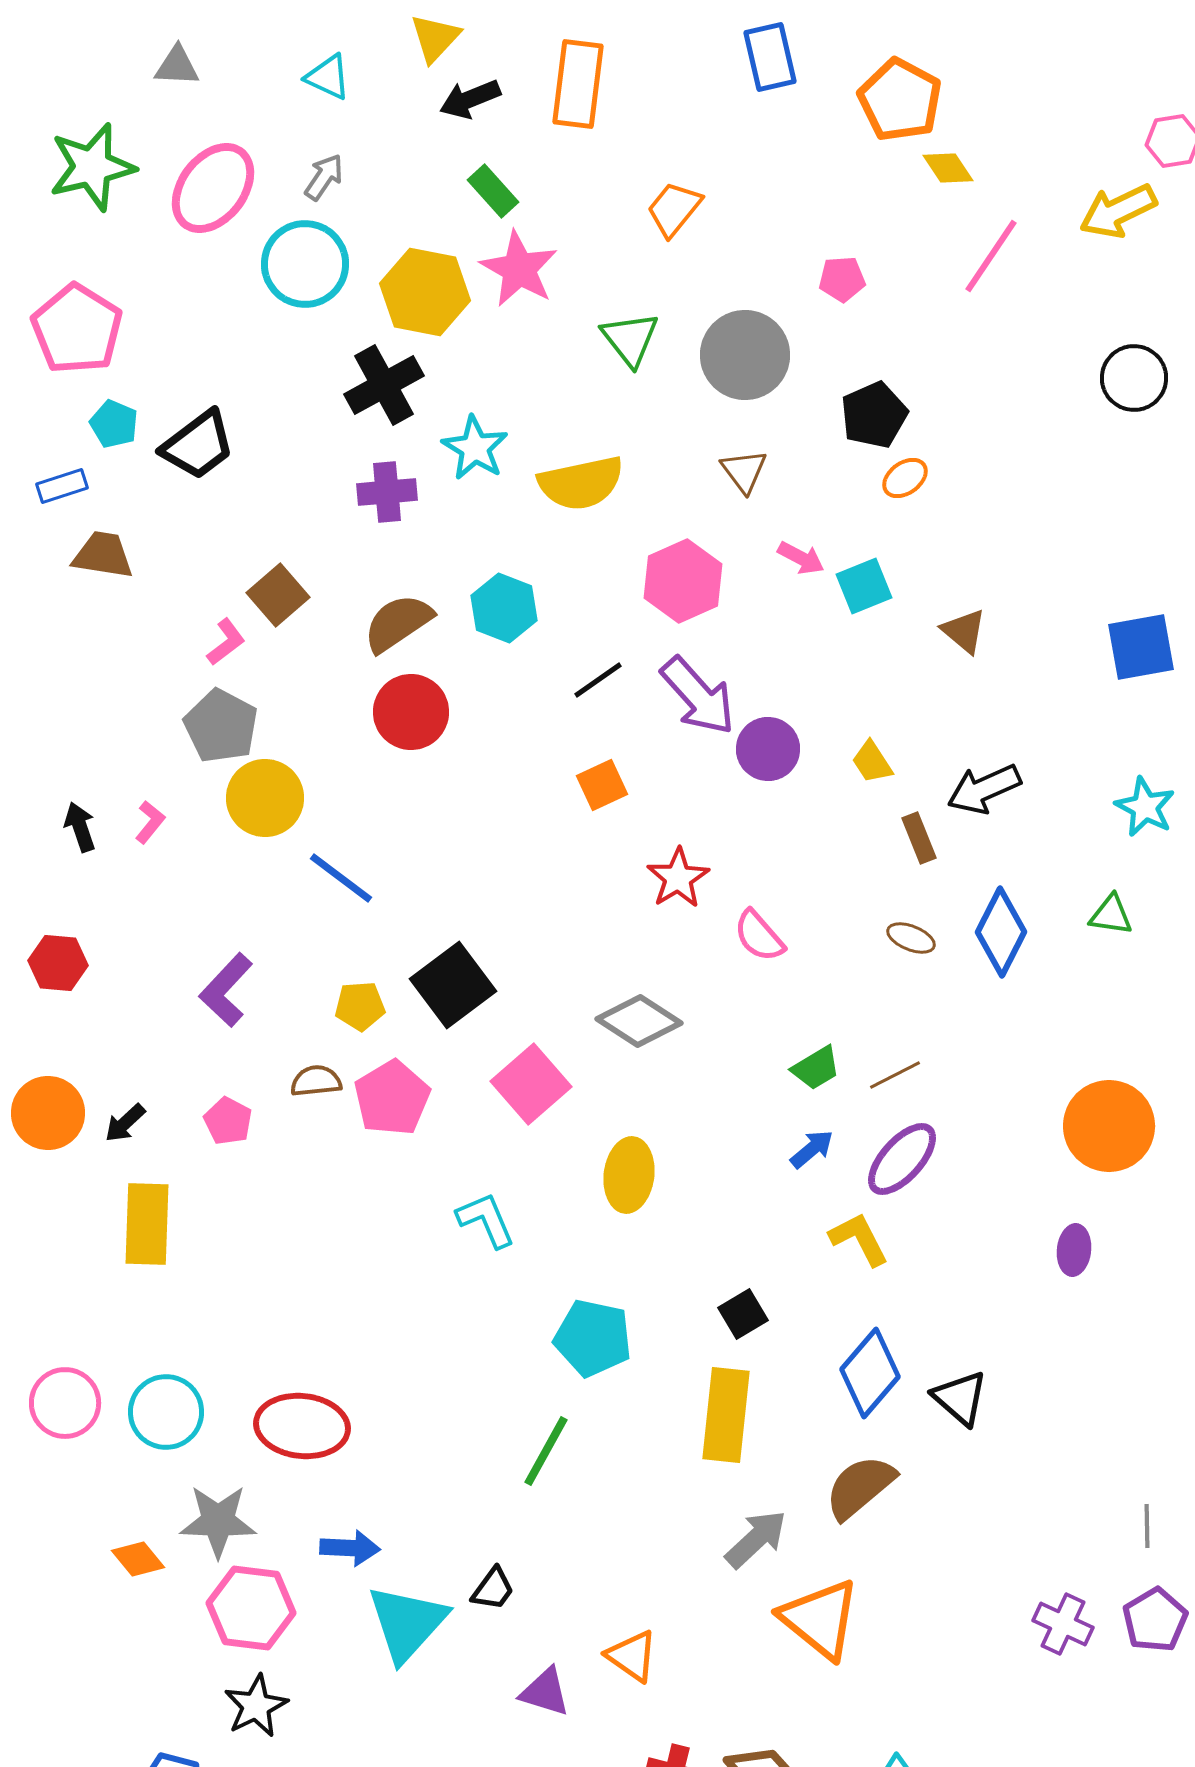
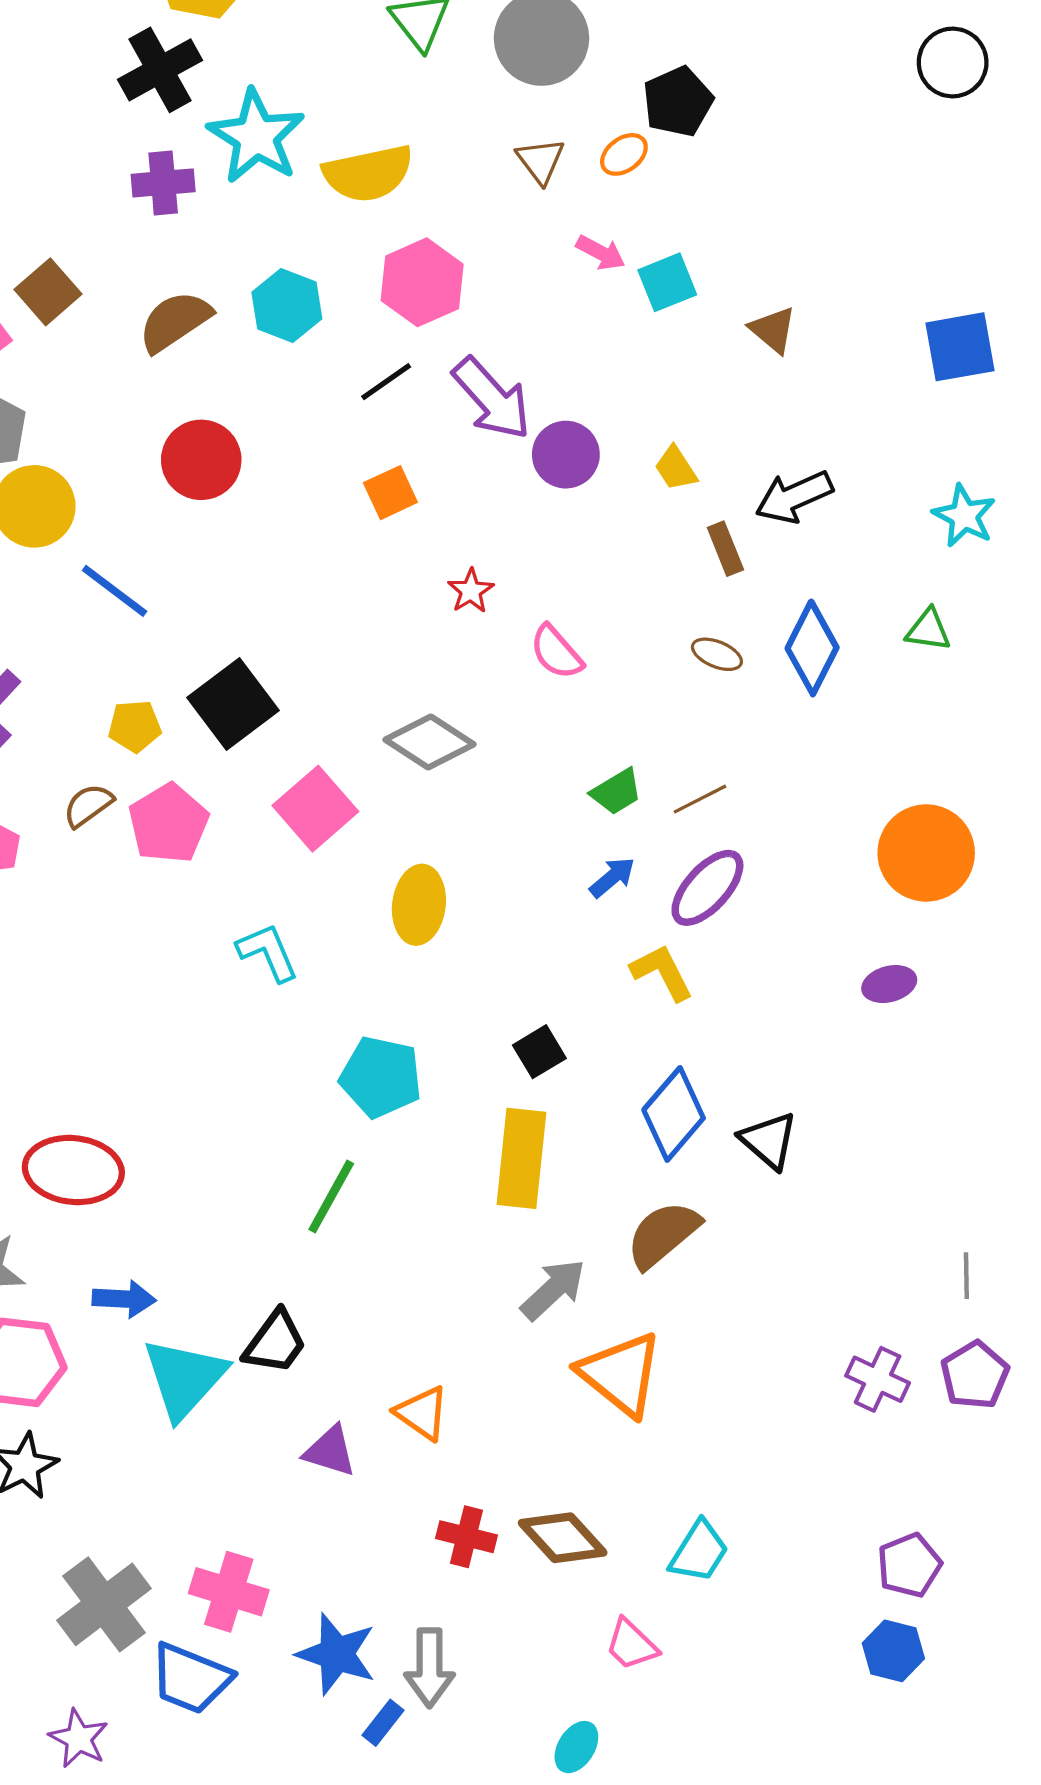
cyan star: (475, 448) -> (256, 136), size x1.4
orange ellipse: (905, 478) -> (624, 154), moved
pink hexagon: (683, 581) -> (422, 282), moved
red circle: (411, 712) -> (201, 460), moved
red star: (678, 878) -> (471, 591), size x0.7
brown semicircle: (316, 1081) -> (88, 805), turned -30
purple ellipse: (1074, 1250) -> (889, 984), turned 69
black trapezoid: (493, 1589) -> (275, 1342), size x1.4

